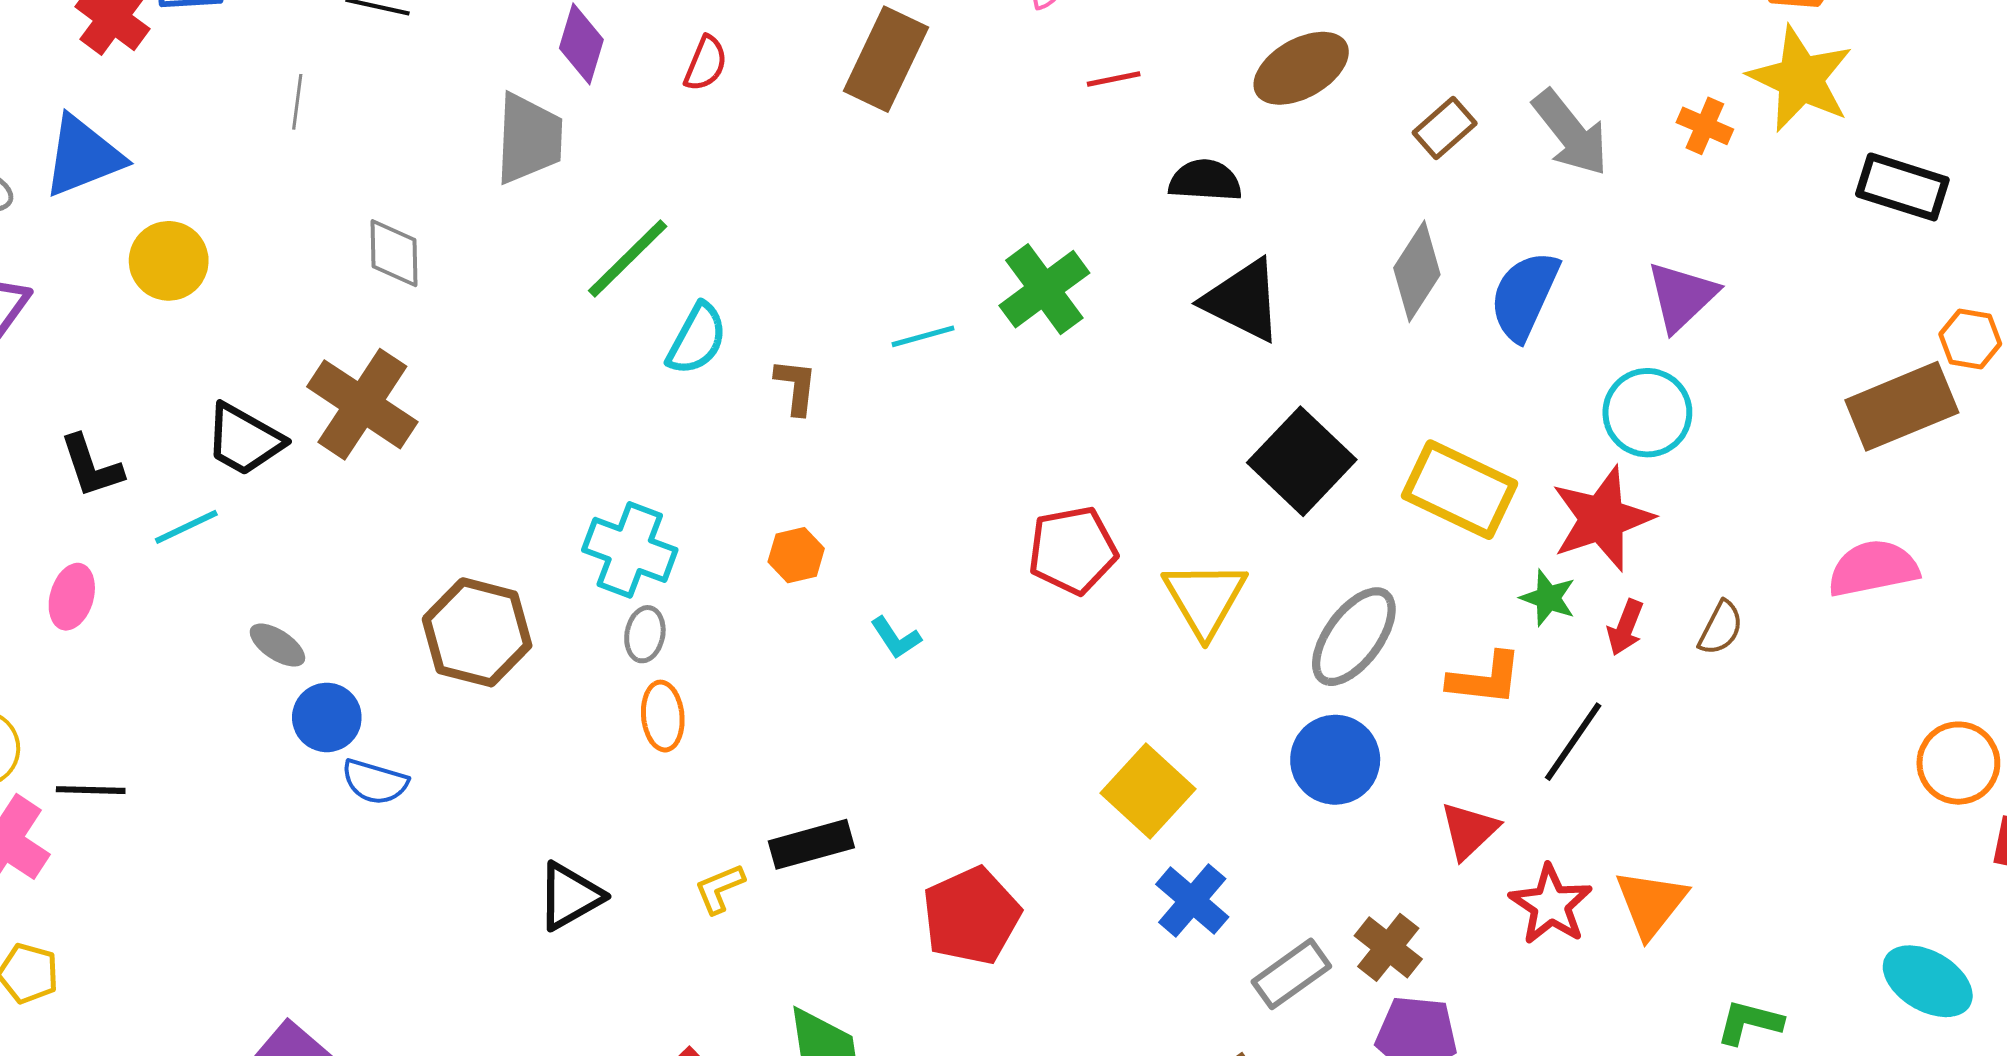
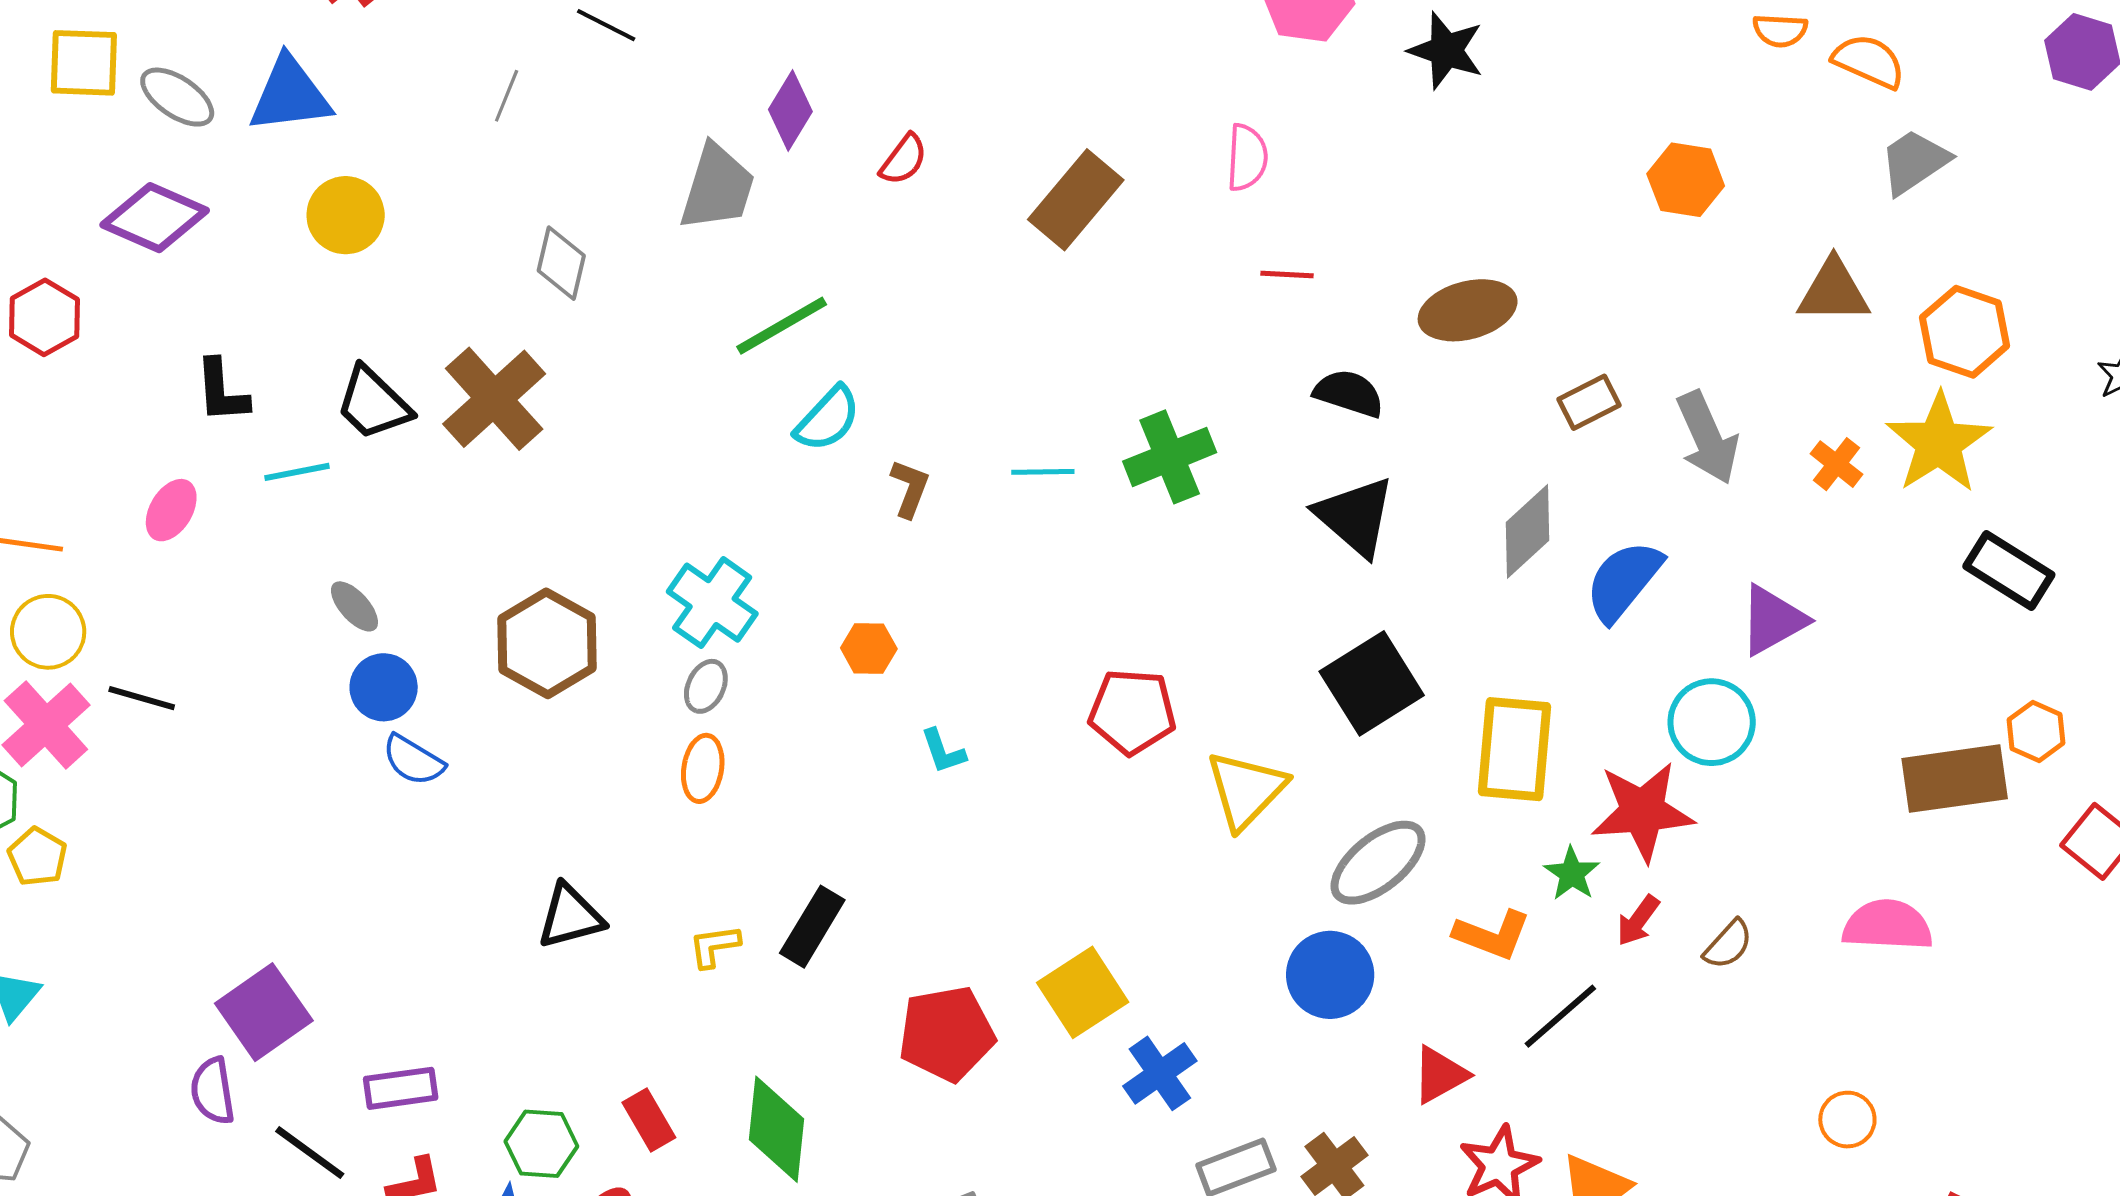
yellow rectangle: (1460, 490) -> (1514, 749), turned 55
orange circle: (1958, 763) -> (1847, 1120), moved, size x0.7
yellow square: (1148, 791) -> (1083, 992), moved
black rectangle: (811, 844) -> (812, 927), turned -58

